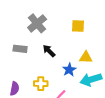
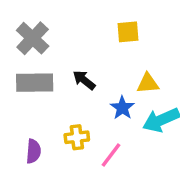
gray cross: (37, 23) -> (33, 38), moved
gray rectangle: (20, 49) -> (35, 83), size x1.5

